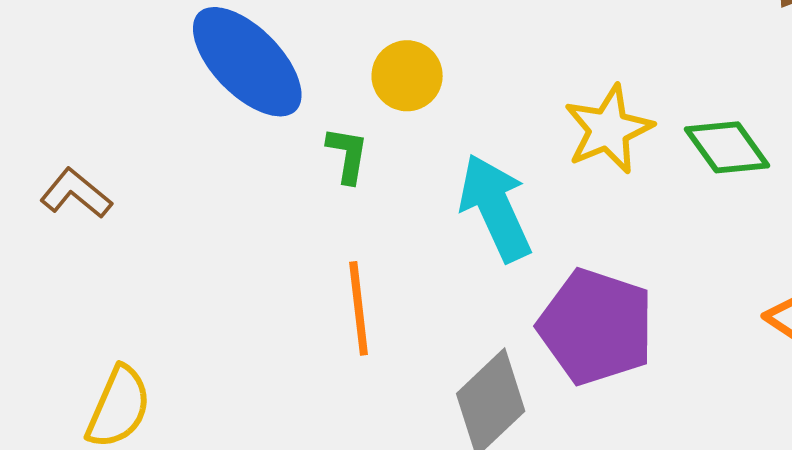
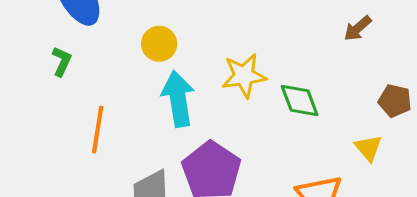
yellow circle: (407, 76) -> (159, 44), moved
green L-shape: (347, 155) -> (62, 61), moved

